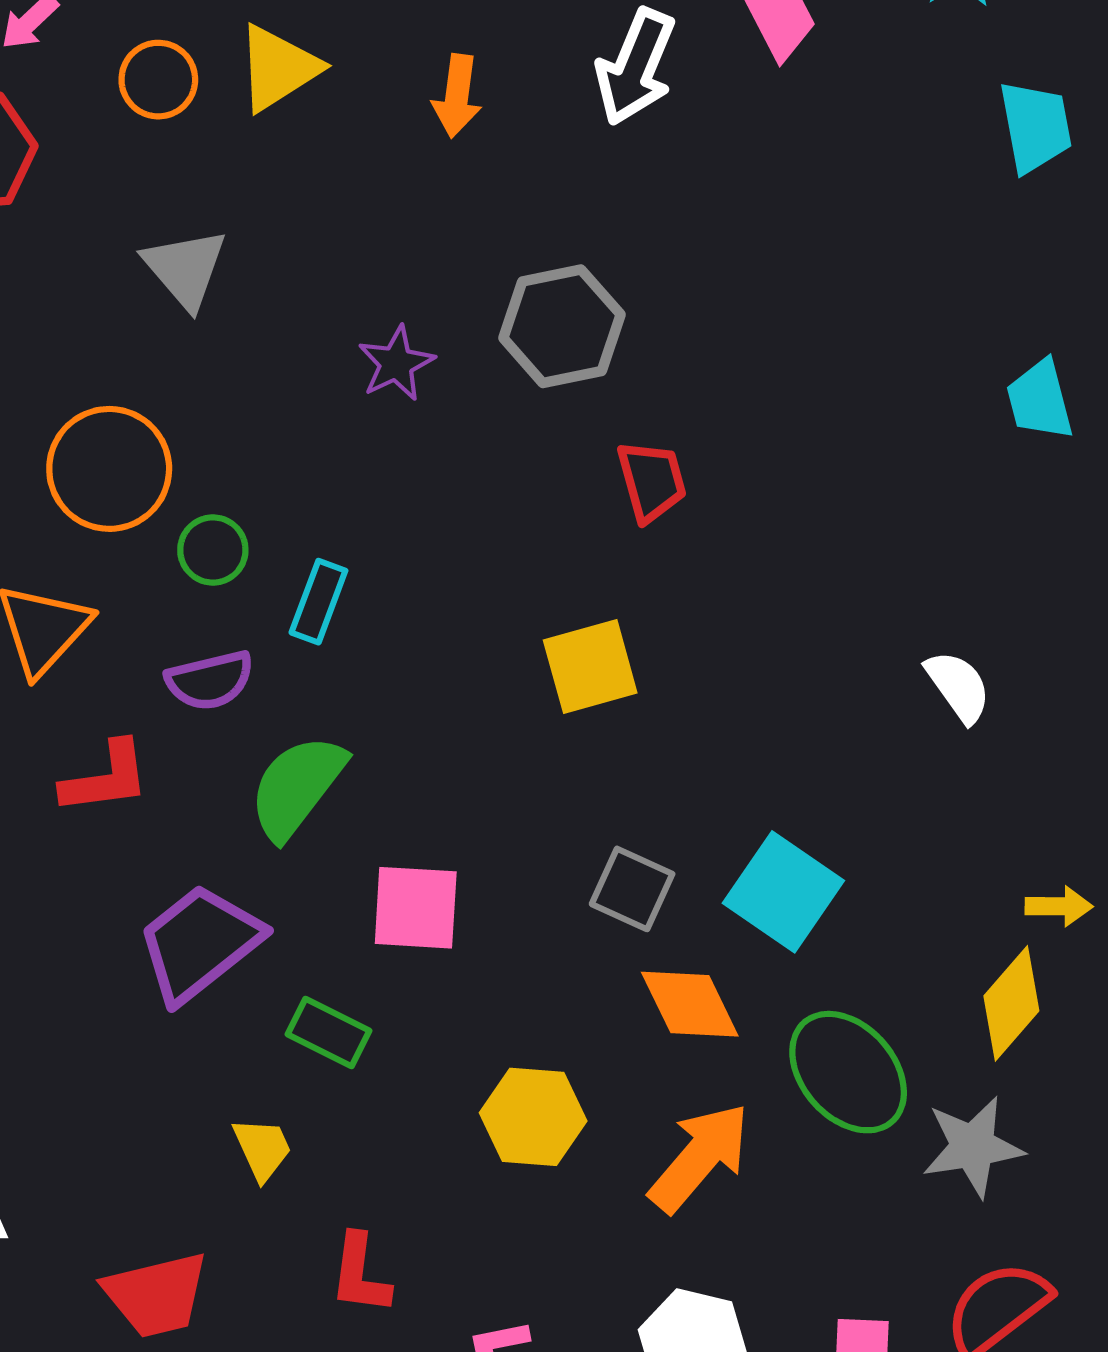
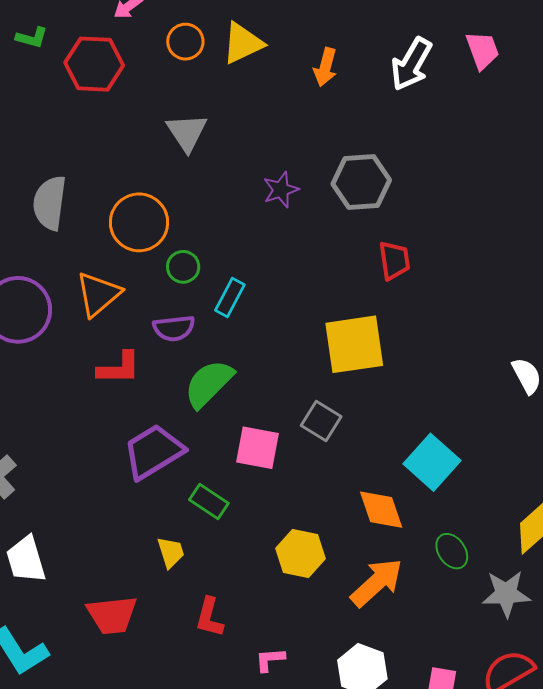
yellow square: (590, 667) -> (354, 344), size x1.4
gray square: (632, 889) -> (321, 421), moved
green ellipse: (848, 1072) -> (452, 551), size x0.6

